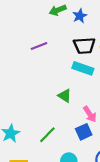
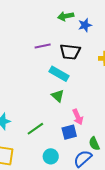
black trapezoid: (84, 46) -> (70, 52), moved
cyan rectangle: (83, 68) -> (59, 74), moved

